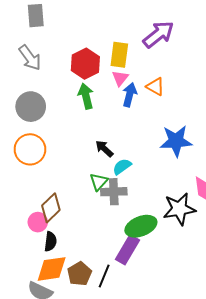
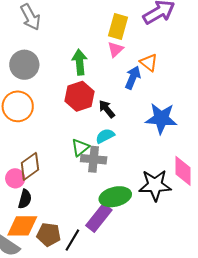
red hexagon: (85, 64) -> (79, 96), moved
blue arrow: (130, 95) -> (133, 78), moved
black arrow: (104, 149) -> (107, 109), moved
brown pentagon: (79, 274) -> (49, 235), turned 30

